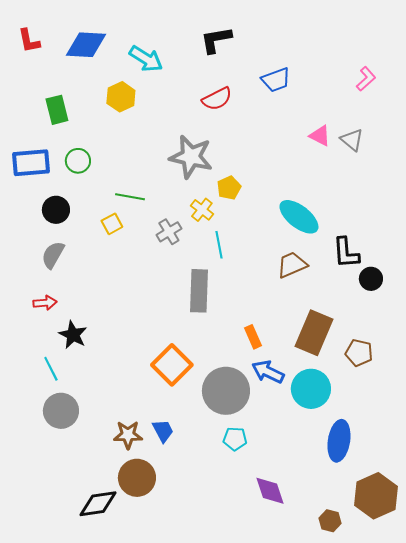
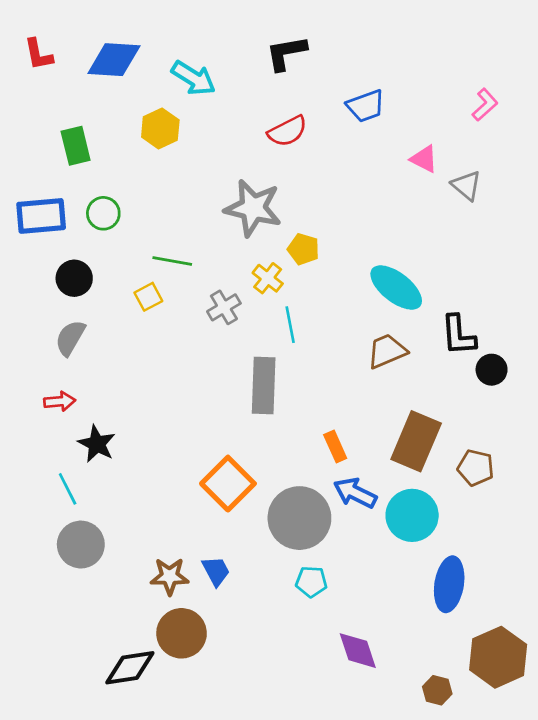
pink triangle: (320, 136) -> (424, 159), moved
yellow pentagon: (229, 188) -> (303, 249), turned -30

